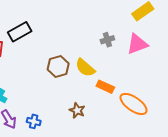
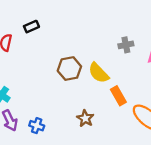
black rectangle: (20, 32) -> (31, 27), size x0.6
orange rectangle: (105, 87) -> (118, 96), turned 30

